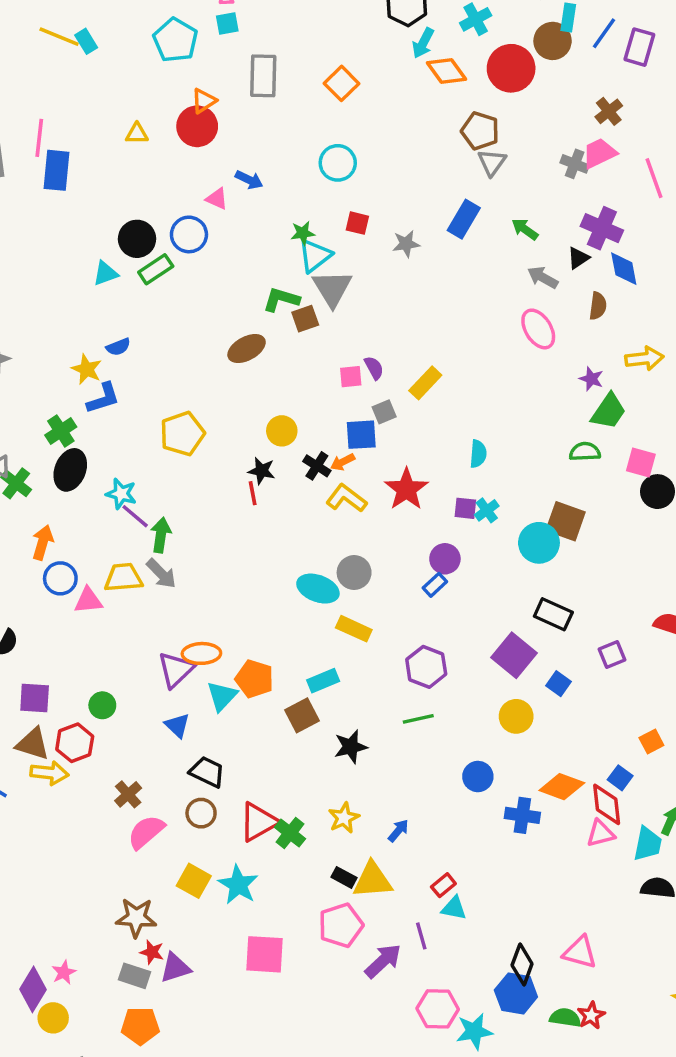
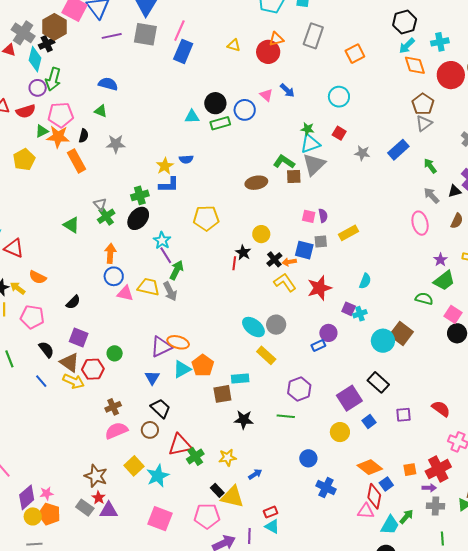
orange arrow: (43, 542) -> (110, 253), turned -30
orange diamond: (562, 787) -> (370, 467), moved
orange pentagon: (140, 1026) -> (49, 514), moved

